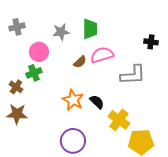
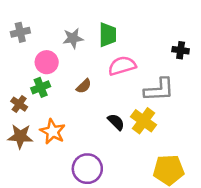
brown semicircle: (80, 62) -> (84, 86), moved
orange star: (73, 100) -> (53, 132), moved
yellow cross: (119, 120) -> (144, 121), moved

